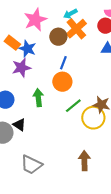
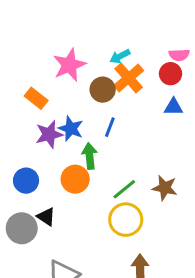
blue star: (27, 49) -> (71, 129), moved
orange circle: (62, 82) -> (75, 179), moved
green arrow: (38, 98) -> (90, 156), moved
yellow circle: (93, 118) -> (126, 220), moved

